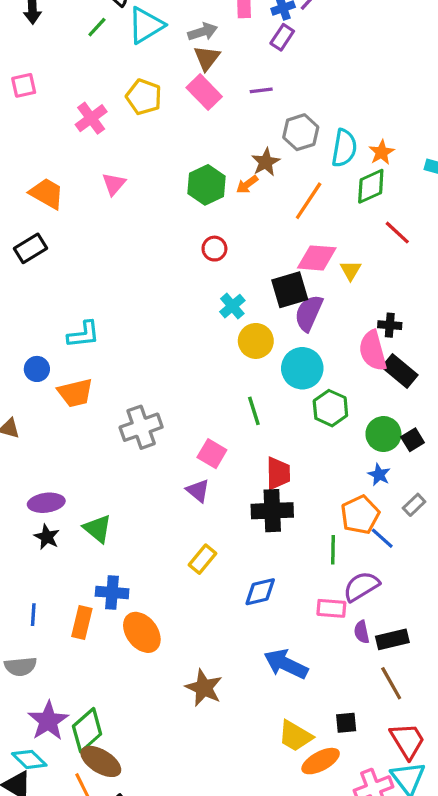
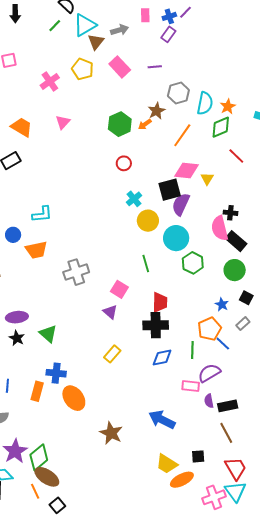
brown triangle: (207, 58) -> (96, 42), moved
green circle: (383, 434) -> (235, 270), moved
black square: (413, 440) -> (246, 298), moved, turned -32
blue diamond: (260, 592) -> (162, 358), moved

